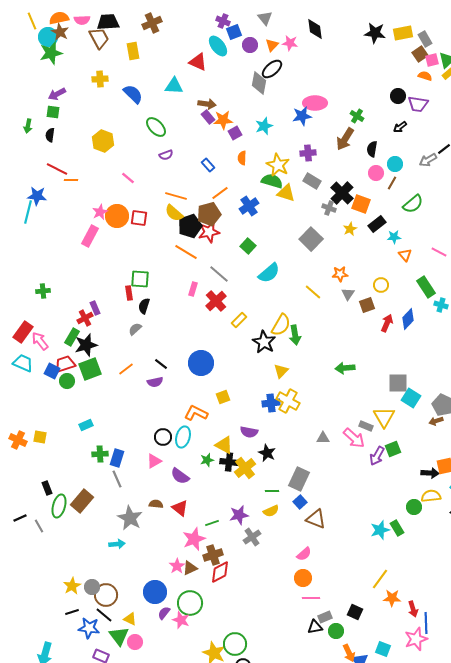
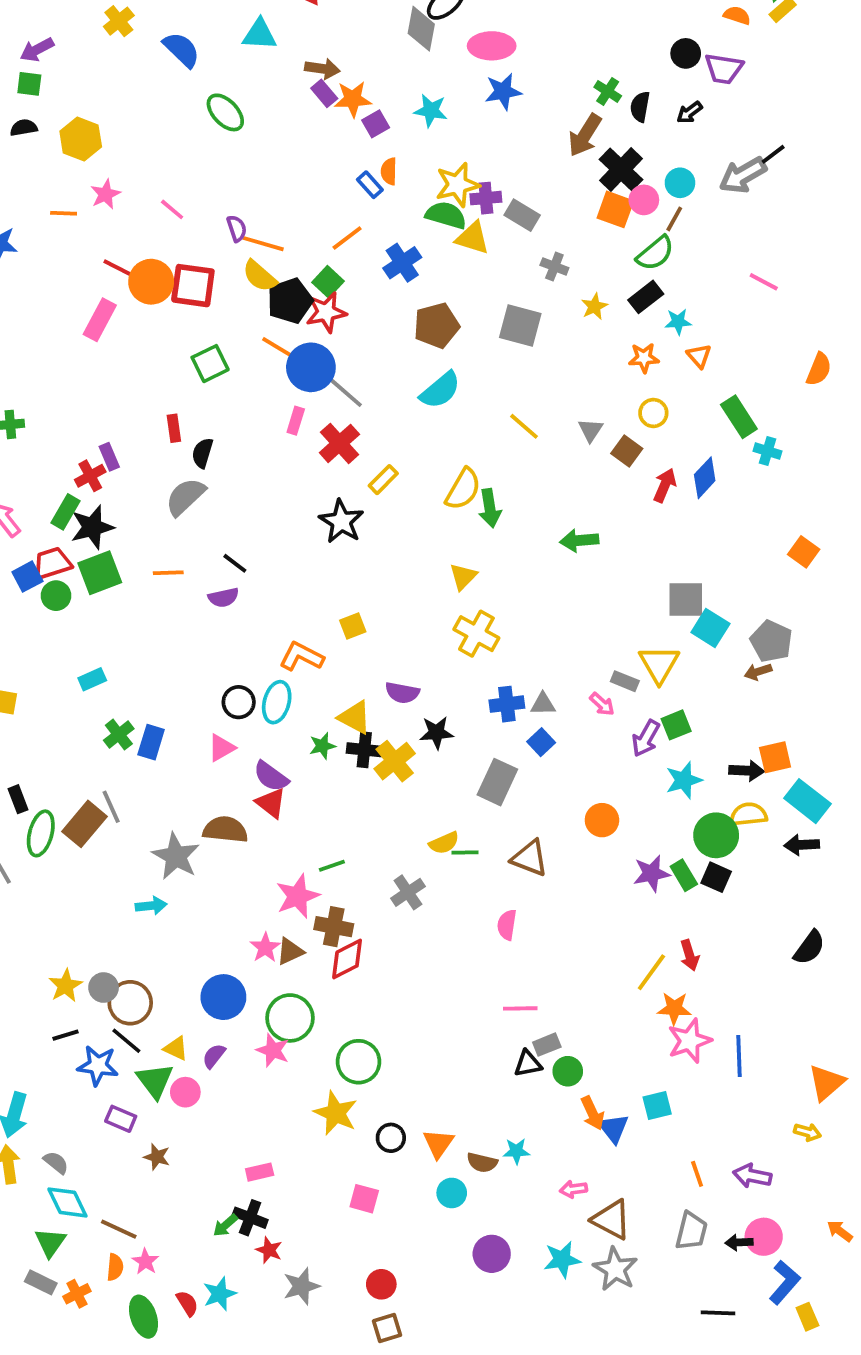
yellow cross: (100, 79) -> (119, 21), turned -35
pink ellipse: (315, 103) -> (492, 46), moved
cyan star: (264, 126) -> (431, 111), turned 30
black semicircle: (50, 135) -> (24, 128), turned 72
yellow hexagon: (103, 141) -> (81, 139), moved
black semicircle: (372, 149) -> (640, 107), moved
purple cross: (308, 153) -> (486, 198), moved
purple semicircle: (166, 155) -> (237, 228), moved, turned -88
gray arrow: (428, 160) -> (743, 175), size x1.4
blue rectangle: (208, 165) -> (370, 185), moved
yellow star: (278, 165) -> (457, 185), turned 30
red line: (57, 169) -> (123, 270), moved
black cross: (342, 193) -> (621, 169), moved
orange square: (361, 204) -> (615, 209), moved
green semicircle: (413, 204) -> (655, 253), moved
pink star: (100, 212) -> (105, 194), moved
brown pentagon: (209, 214) -> (436, 325), moved
red square: (139, 218) -> (193, 286), size x1.4
gray square: (311, 239) -> (520, 325), turned -30
green square: (248, 246) -> (328, 282), moved
pink line: (439, 252) -> (764, 282), moved
orange star: (340, 274) -> (644, 358), moved
green square: (140, 279) -> (210, 364), moved, turned -30
brown square: (367, 305) -> (627, 451), turned -35
gray semicircle: (135, 329) -> (185, 497), size x1.6
black star: (264, 342) -> (341, 521), moved
blue circle: (201, 363) -> (311, 367), moved
green arrow: (345, 368) -> (579, 540), moved
orange line: (126, 369) -> (168, 573), turned 35
blue square: (52, 371) -> (27, 577), turned 35
blue cross: (271, 403) -> (507, 704), moved
pink arrow: (354, 438) -> (602, 704), size x0.6
black star: (267, 453) -> (436, 733), turned -30
green cross: (100, 454) -> (119, 734), turned -35
gray line: (117, 479) -> (111, 807), moved
green line: (272, 491) -> (465, 852), moved
blue square: (300, 502) -> (541, 742), moved
brown semicircle: (156, 504) -> (225, 830), size x1.6
green circle: (414, 507) -> (716, 835), size x1.5
red triangle: (180, 508) -> (271, 803), moved
purple star: (239, 515) -> (651, 873), moved
cyan star: (380, 530) -> (684, 780), moved
pink semicircle: (304, 554) -> (507, 925), turned 140
brown cross: (213, 555) -> (334, 927), turned 30
orange circle: (303, 578) -> (602, 820), moved
red arrow: (413, 609) -> (689, 955), moved
black square: (355, 612) -> (716, 877), moved
purple semicircle: (164, 613) -> (214, 1056), moved
pink star: (416, 639) -> (689, 1041), moved
green circle: (235, 644) -> (358, 1062), moved
cyan square: (383, 649) -> (657, 1105), turned -35

